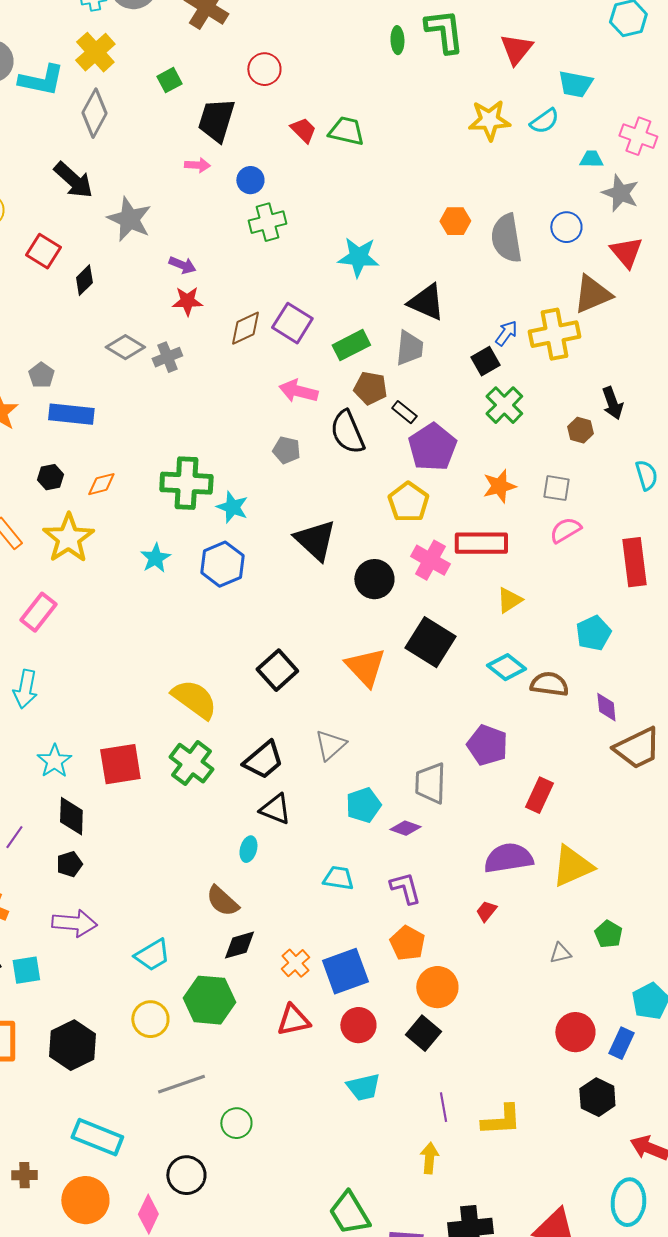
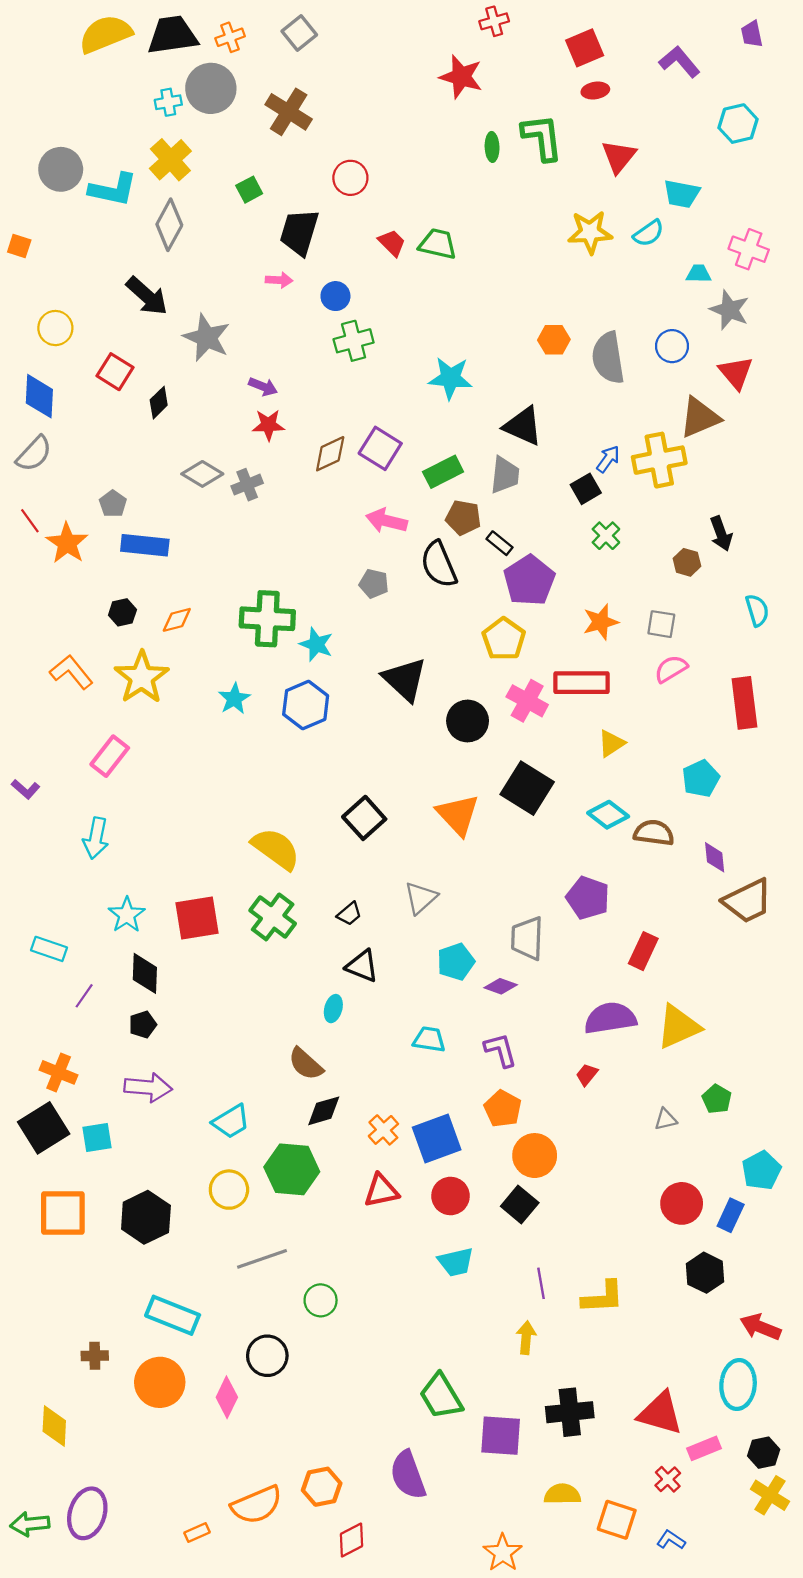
green cross: (504, 405) -> (606, 536), size x0.7
black trapezoid: (263, 760) -> (349, 914), size x0.6

